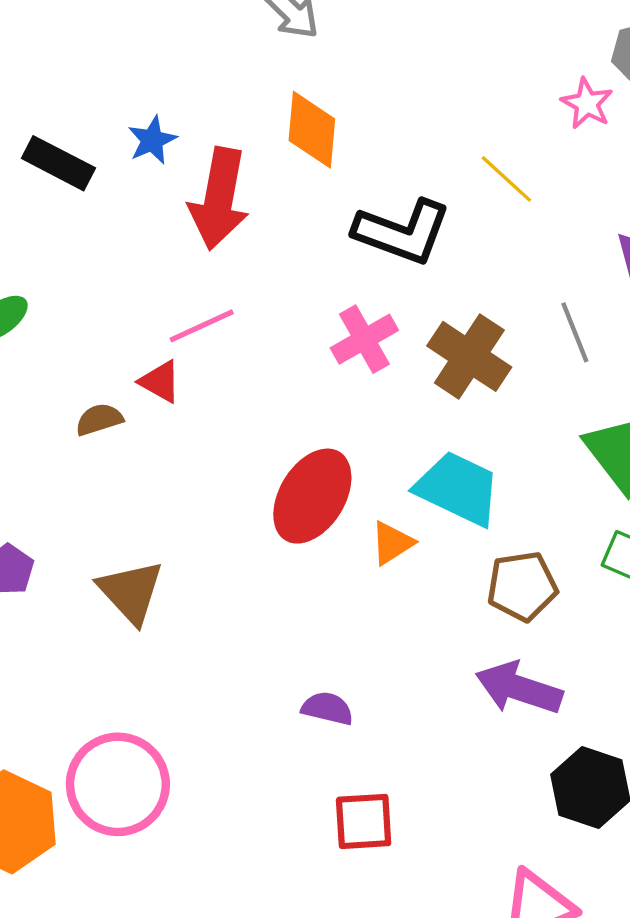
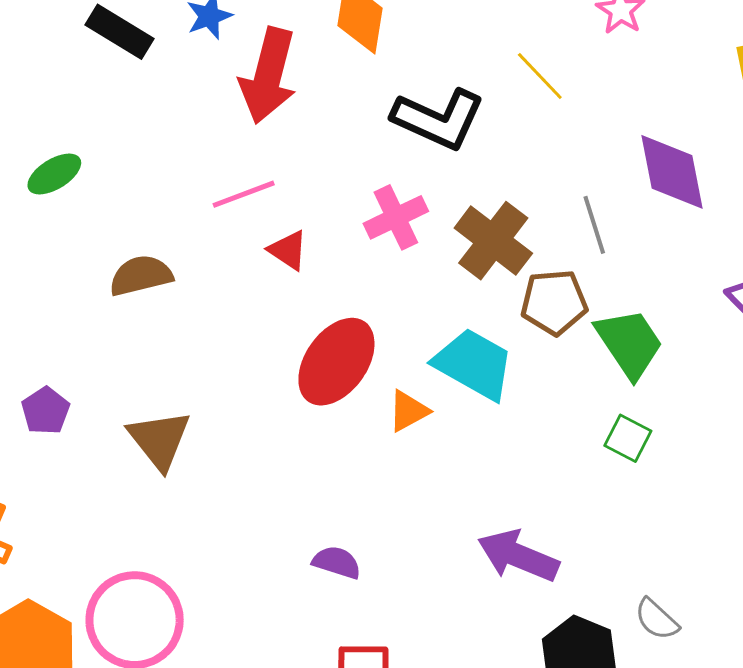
red triangle: (160, 382) -> (288, 250), moved
brown semicircle: (99, 419) -> (141, 276), size x1.4
brown pentagon: (522, 586) -> (554, 302), moved

